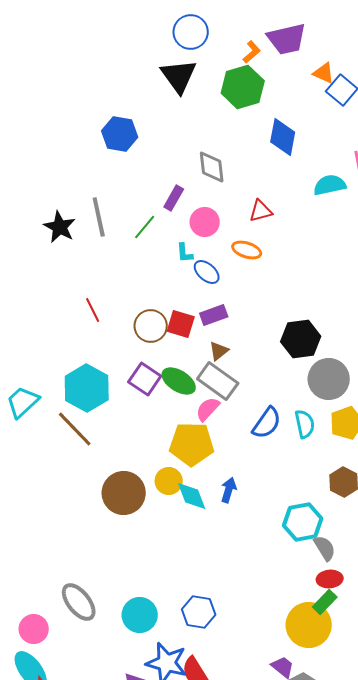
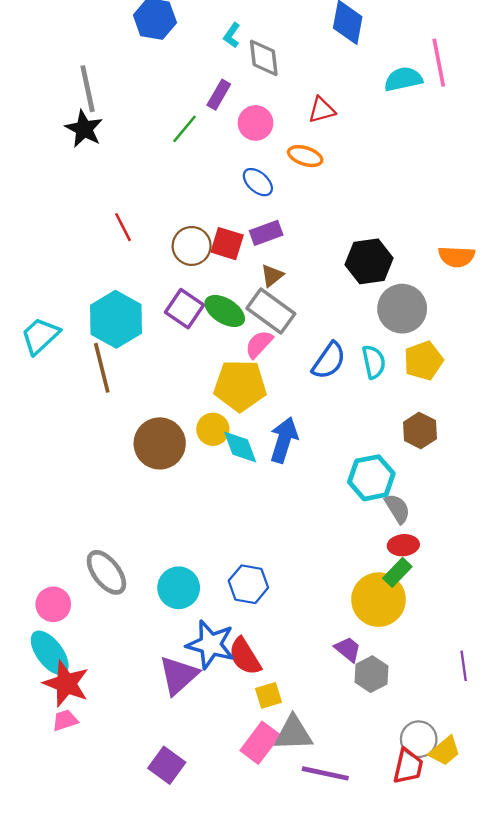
gray line: (99, 217) -> (88, 89), moved
cyan L-shape: (185, 253) -> (232, 35), moved, turned 40
brown line: (75, 429) -> (102, 368), turned 30
blue arrow: (229, 490) -> (284, 440), size x1.5

